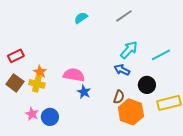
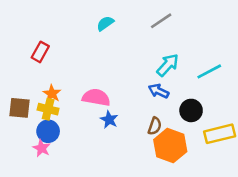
red rectangle: (16, 56) -> (40, 52), moved, turned -35
brown square: (15, 83) -> (19, 108), turned -30
blue circle: (50, 117) -> (48, 131), moved

